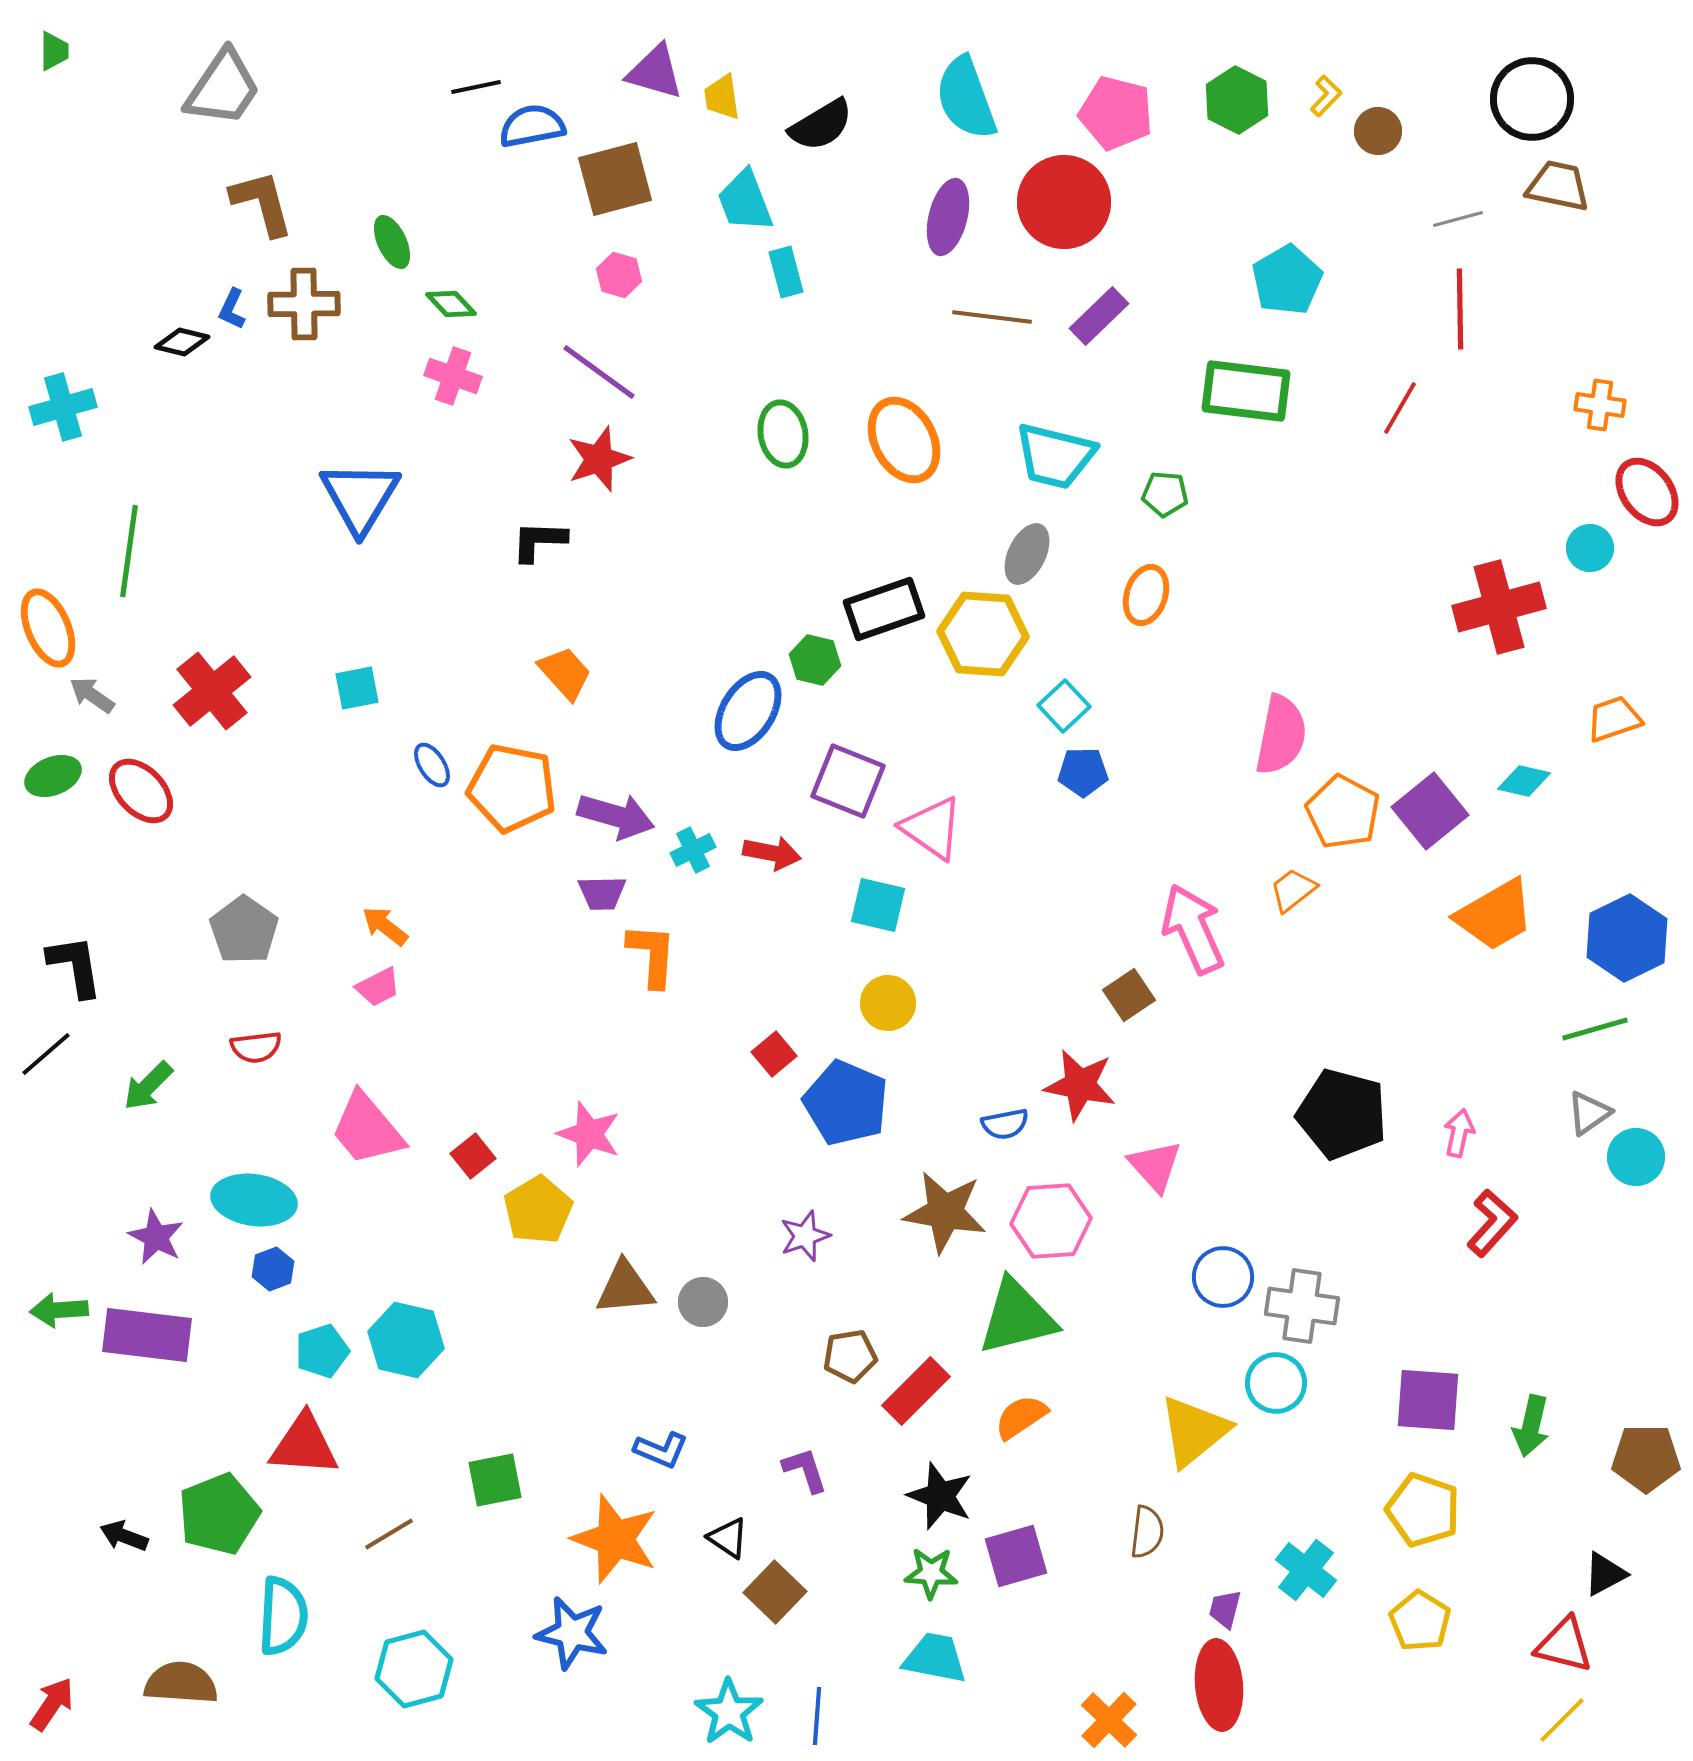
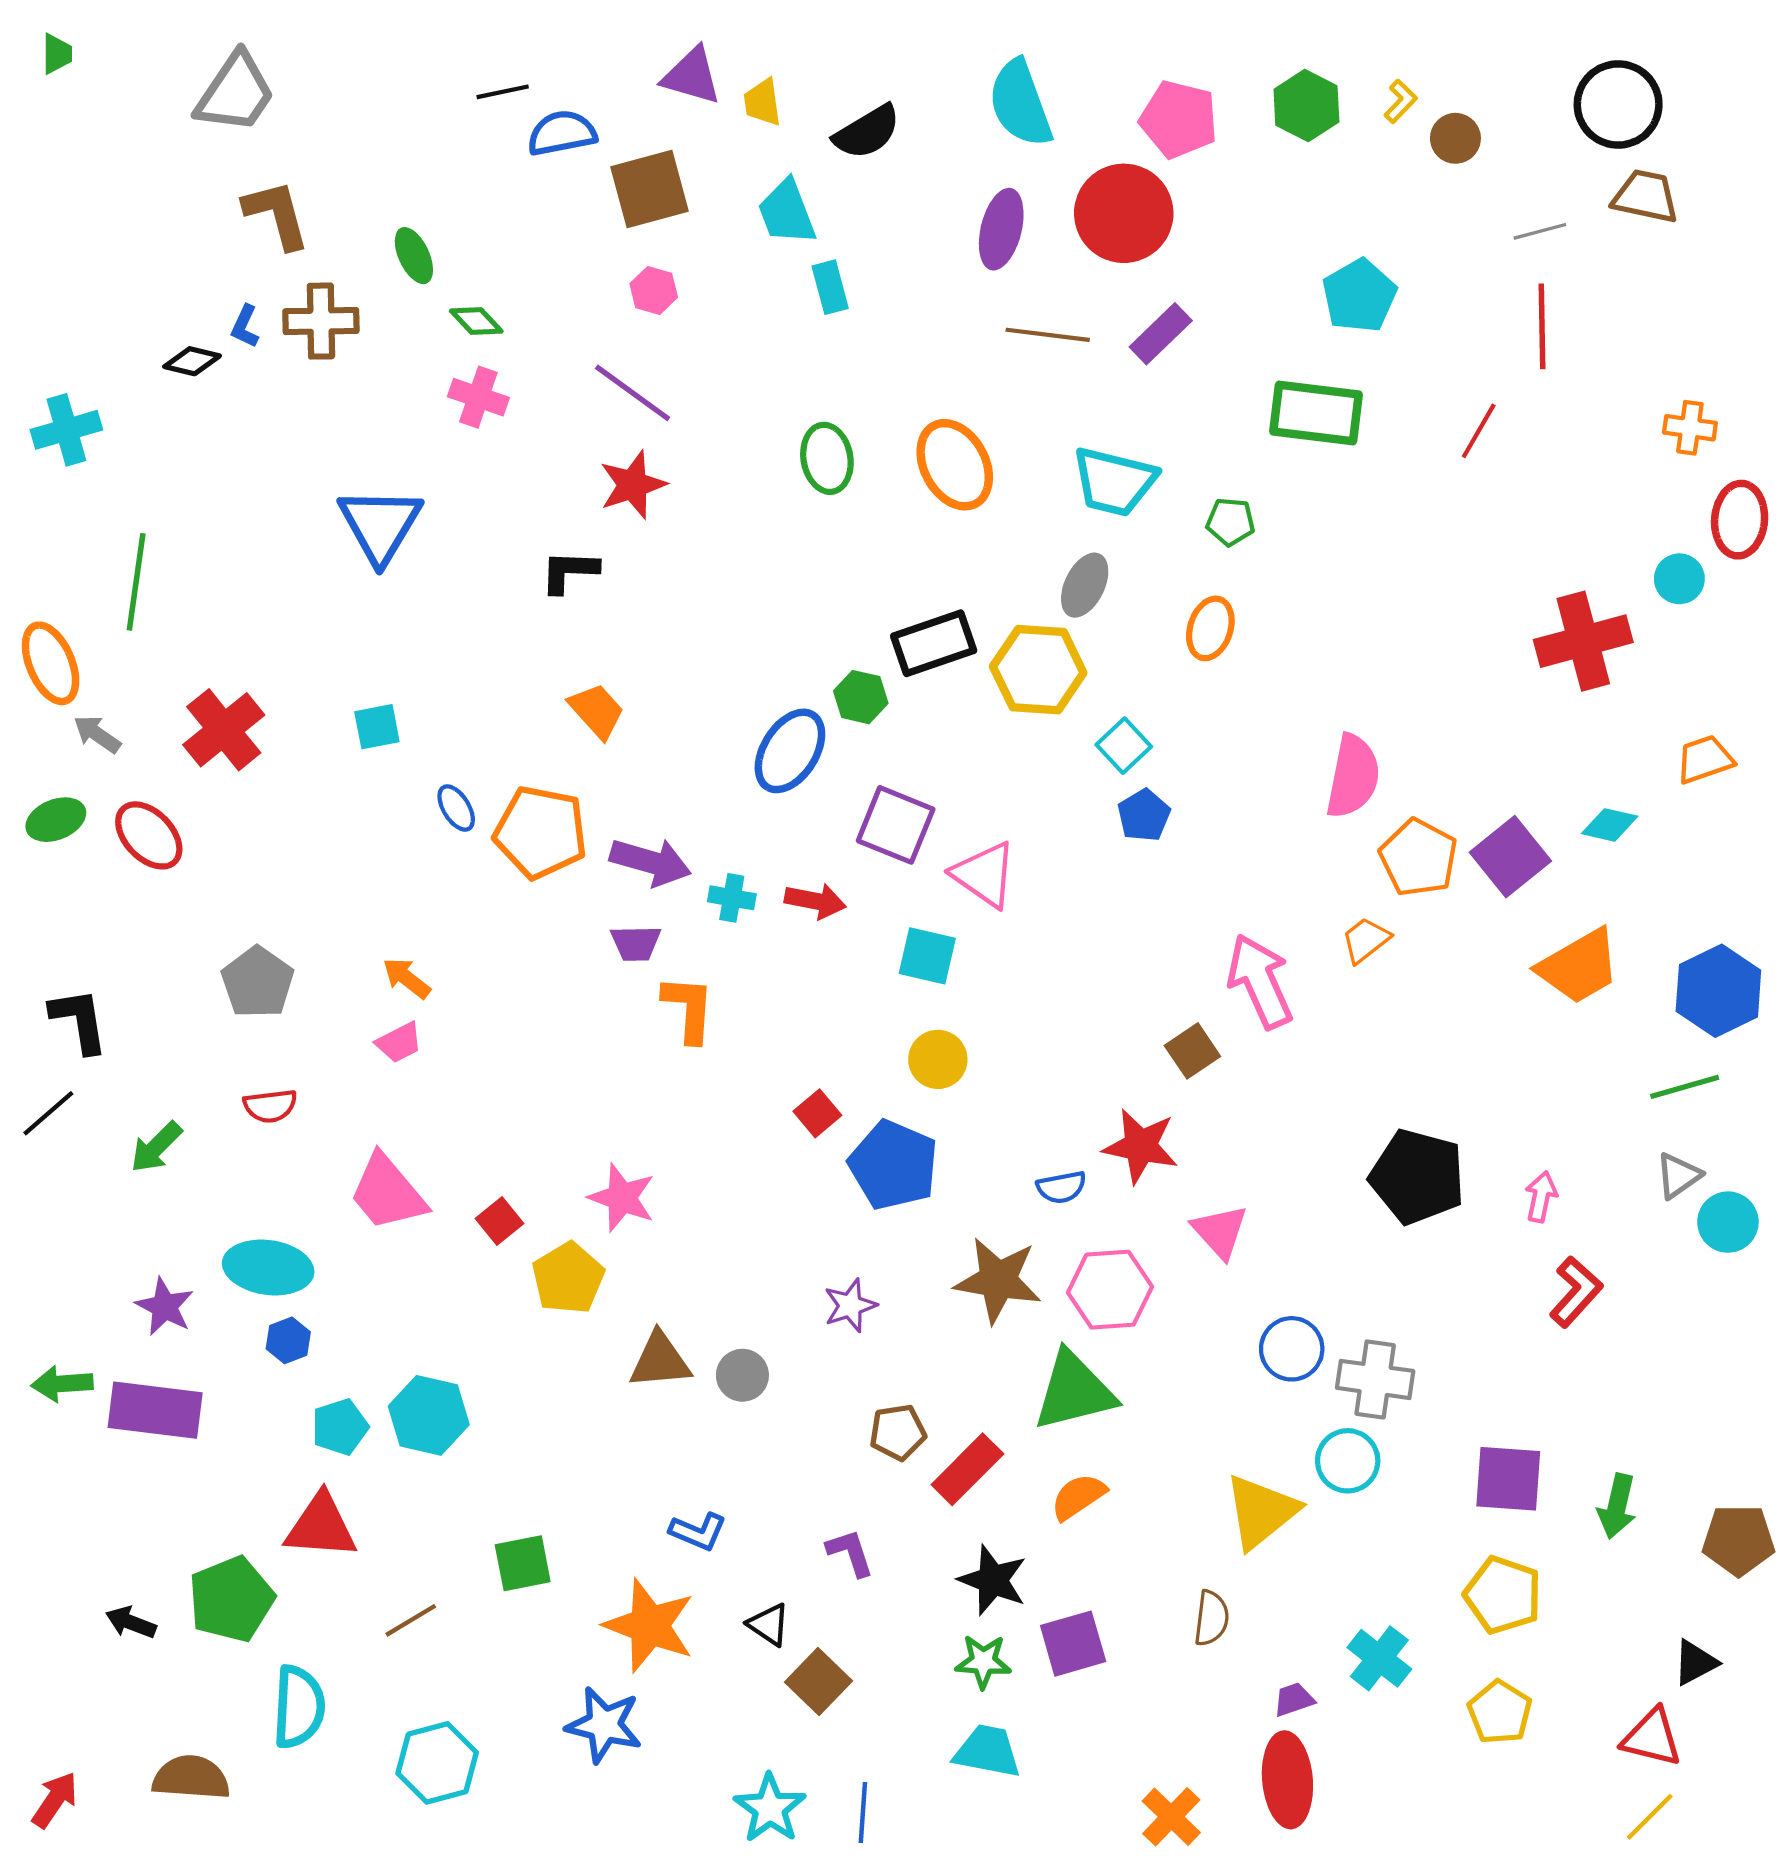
red ellipse: (1647, 492) -> (1740, 520), turned 42
blue pentagon: (1083, 772) -> (1144, 815), turned -30
cyan cross: (693, 850) -> (732, 898), turned 36
purple trapezoid: (1225, 1609) -> (1294, 1700), turned 57

